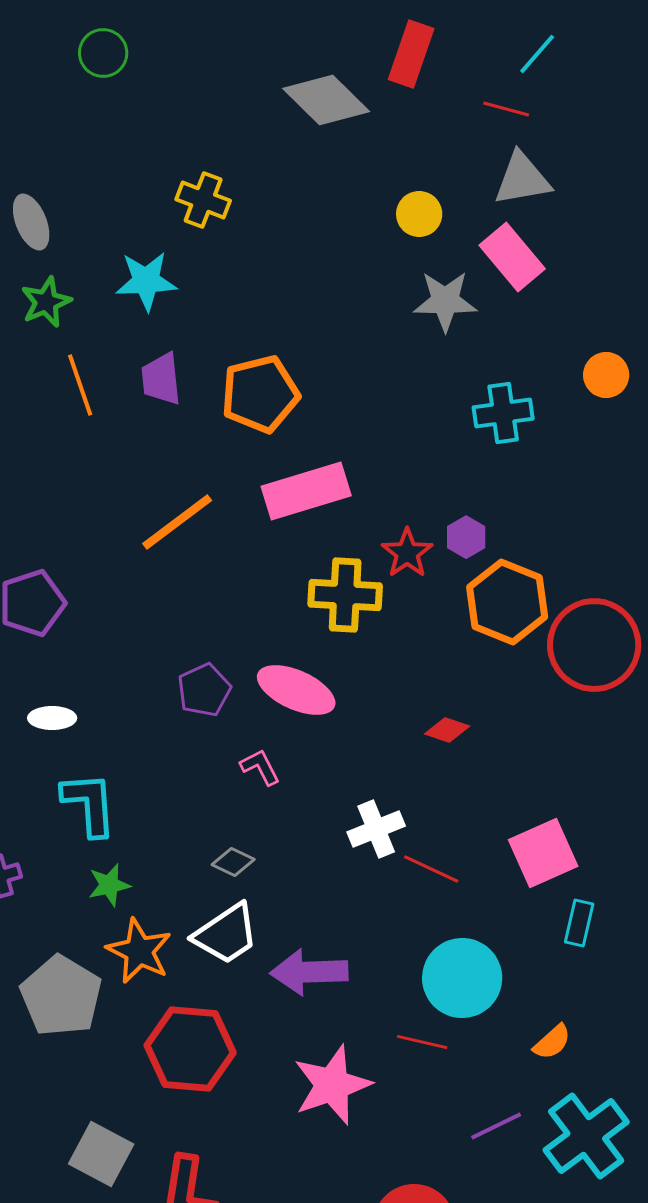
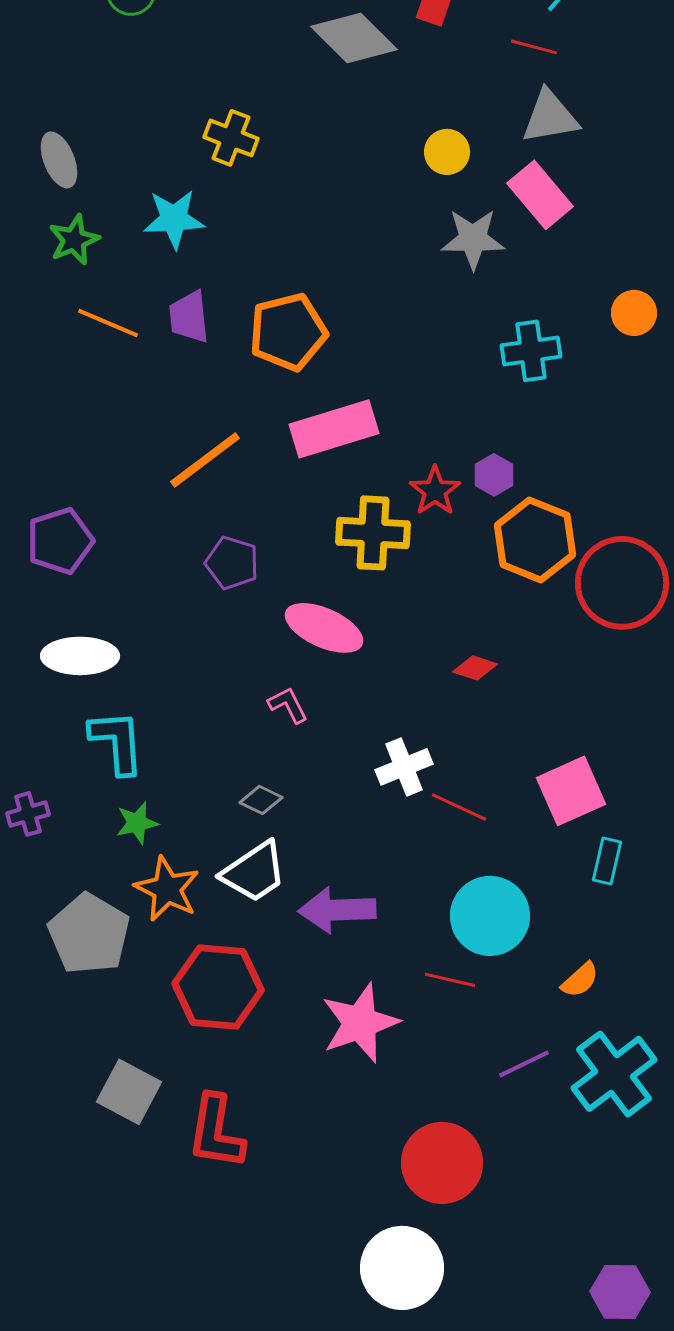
orange line: (80, 385) -> (108, 323), turned -48
purple pentagon: (204, 690) -> (232, 563), moved, turned -30
white ellipse: (52, 718) -> (80, 656), size x1.6

